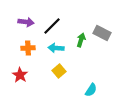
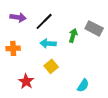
orange cross: (28, 48) -> (13, 48), moved
red star: (20, 75) -> (26, 81), moved

